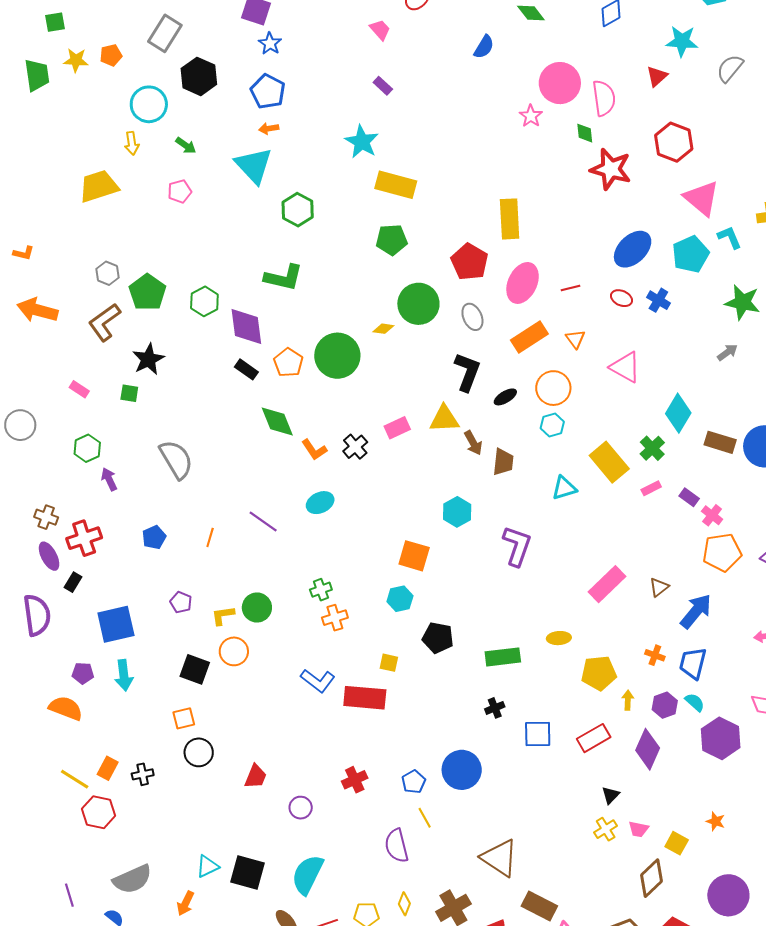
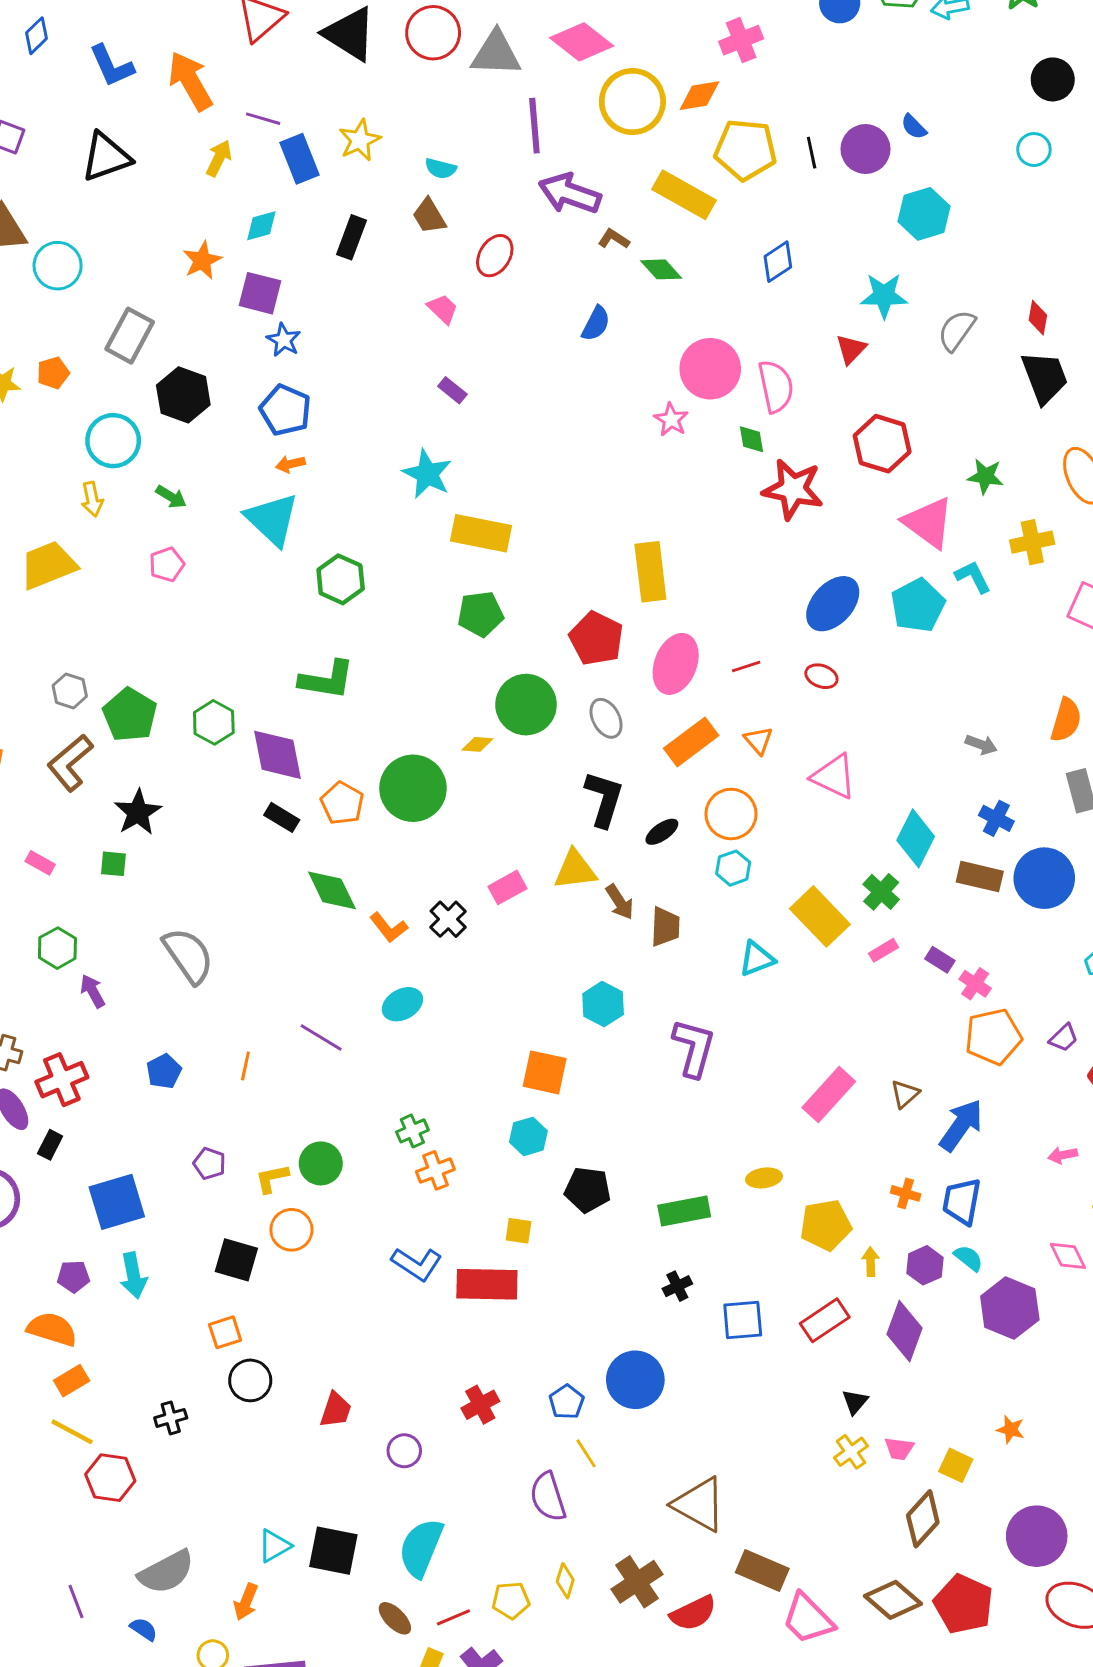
blue cross: (658, 300) -> (996, 818), moved
green star: (742, 302) -> (985, 476), moved, size x0.7
gray arrow: (727, 352) -> (981, 745), turned 60
orange rectangle: (108, 768) -> (72, 1381), moved, turned 35

